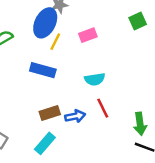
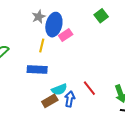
blue ellipse: (45, 23) -> (54, 25), moved
cyan semicircle: (95, 79) -> (59, 89), moved
blue arrow: (75, 116) -> (70, 99), turned -56

